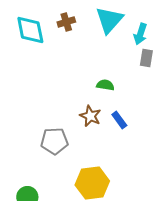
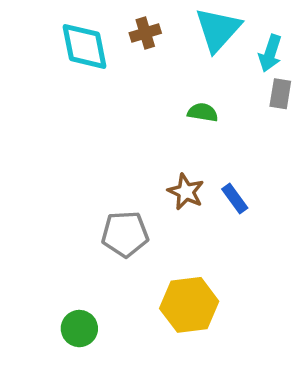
green semicircle: (105, 85) -> (203, 112), moved

